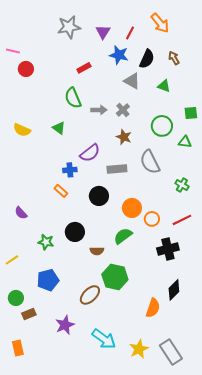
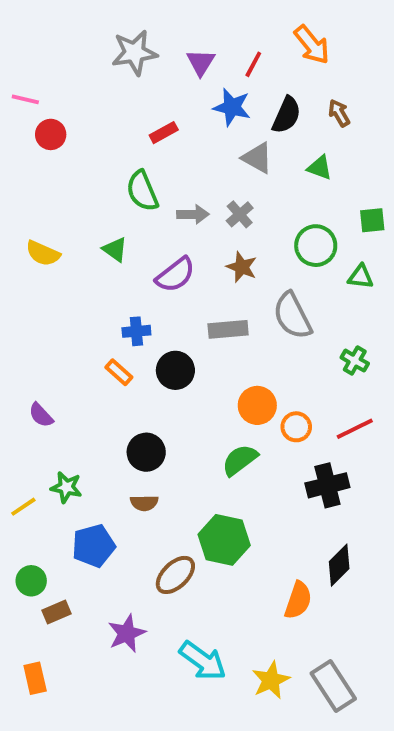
purple semicircle: (90, 153) -> (175, 275), moved
black circle: (99, 196) -> (175, 370), moved
green star: (46, 242) -> (66, 487), moved
brown semicircle: (97, 251) -> (144, 503), moved

